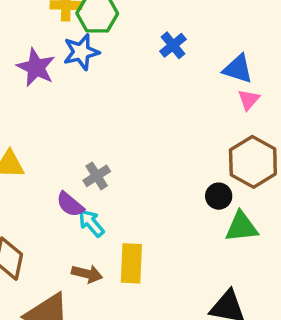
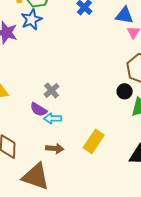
cyan arrow: (91, 223) -> (53, 118), turned -42
yellow rectangle: (131, 263) -> (94, 141), moved, turned 40

